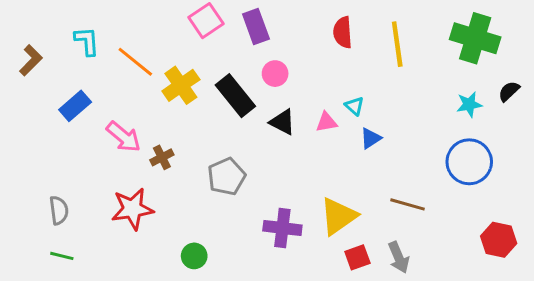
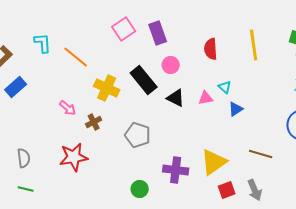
red semicircle: (343, 32) -> (211, 49), moved
yellow cross: (181, 85) -> (107, 88), moved, turned -30
blue rectangle: (75, 106) -> (16, 87), moved
pink arrow: (124, 137) -> (68, 108), size x0.7
gray pentagon: (227, 177) -> (138, 135), turned -30
green circle: (194, 256) -> (140, 189), moved

